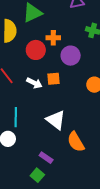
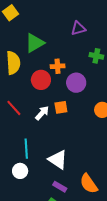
white arrow: (34, 83) -> (42, 113), turned -70
white triangle: (56, 120) -> (58, 160), moved
orange semicircle: (76, 142) -> (89, 184), moved

